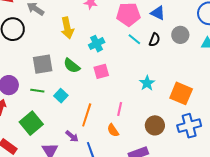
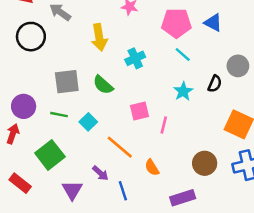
gray circle: (180, 35) -> (238, 66), moved
black semicircle: (155, 40) -> (215, 84), moved
pink square: (101, 71) -> (139, 111), moved
cyan star: (147, 83) -> (183, 91), moved
pink line: (120, 109) -> (164, 125), moved
orange line: (87, 115) -> (120, 147), turned -70

